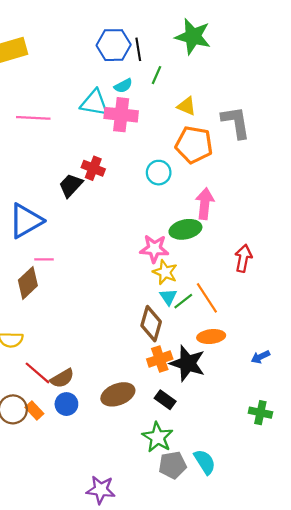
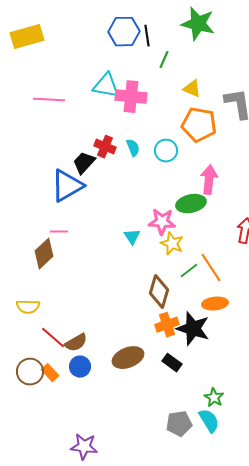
cyan semicircle: (123, 86) -> (133, 148), moved, turned -84
blue triangle: (26, 221) -> (67, 186), moved
cyan triangle: (168, 297) -> (132, 237), moved
green star: (158, 437) -> (214, 398), moved, size x0.7
purple star: (101, 490) -> (84, 447), moved

